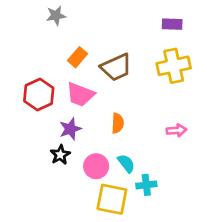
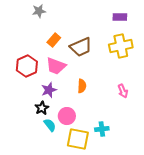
pink arrow: (176, 130) -> (123, 91), turned 72
cyan semicircle: (126, 163) -> (50, 125), moved

